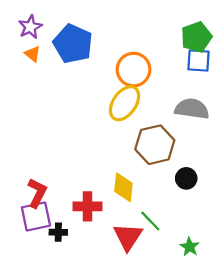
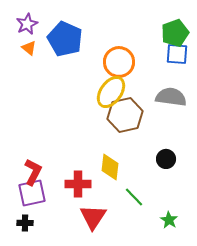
brown hexagon: (155, 145) -> (125, 115), moved
black cross: (58, 232) -> (25, 223), moved
red triangle: (128, 237) -> (93, 217), moved

